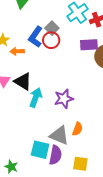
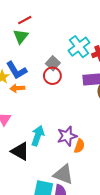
blue L-shape: (35, 37) -> (16, 70), moved, turned -65
black triangle: (23, 81) -> (20, 151), moved
orange semicircle: (77, 129) -> (79, 146), moved

